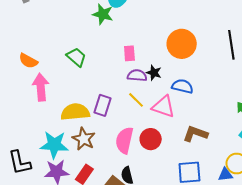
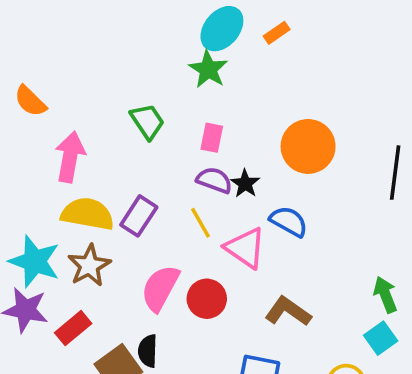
green star: (103, 14) -> (208, 69), moved
green trapezoid: (76, 57) -> (147, 121), moved
pink arrow: (41, 87) -> (70, 157), moved

